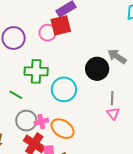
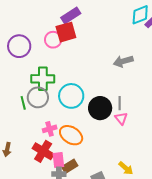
gray arrow: (117, 56) -> (123, 61), turned -48
black circle: (97, 69) -> (100, 108), moved
green line: (16, 95) -> (23, 103), turned 48
gray circle: (26, 121) -> (38, 97), moved

